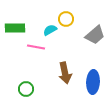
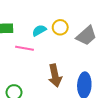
yellow circle: (66, 19) -> (60, 27), moved

